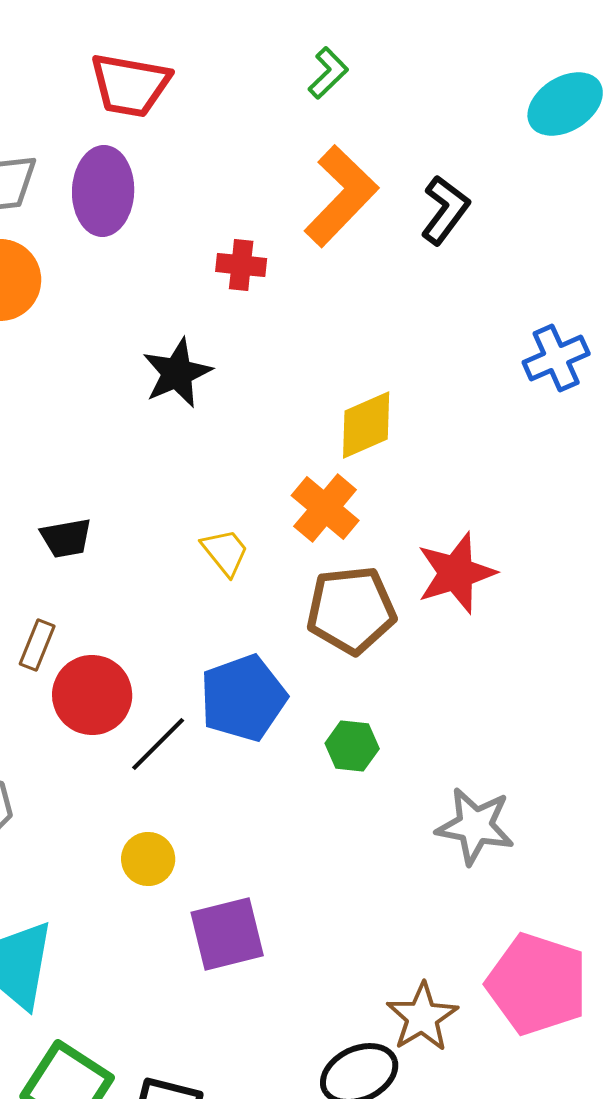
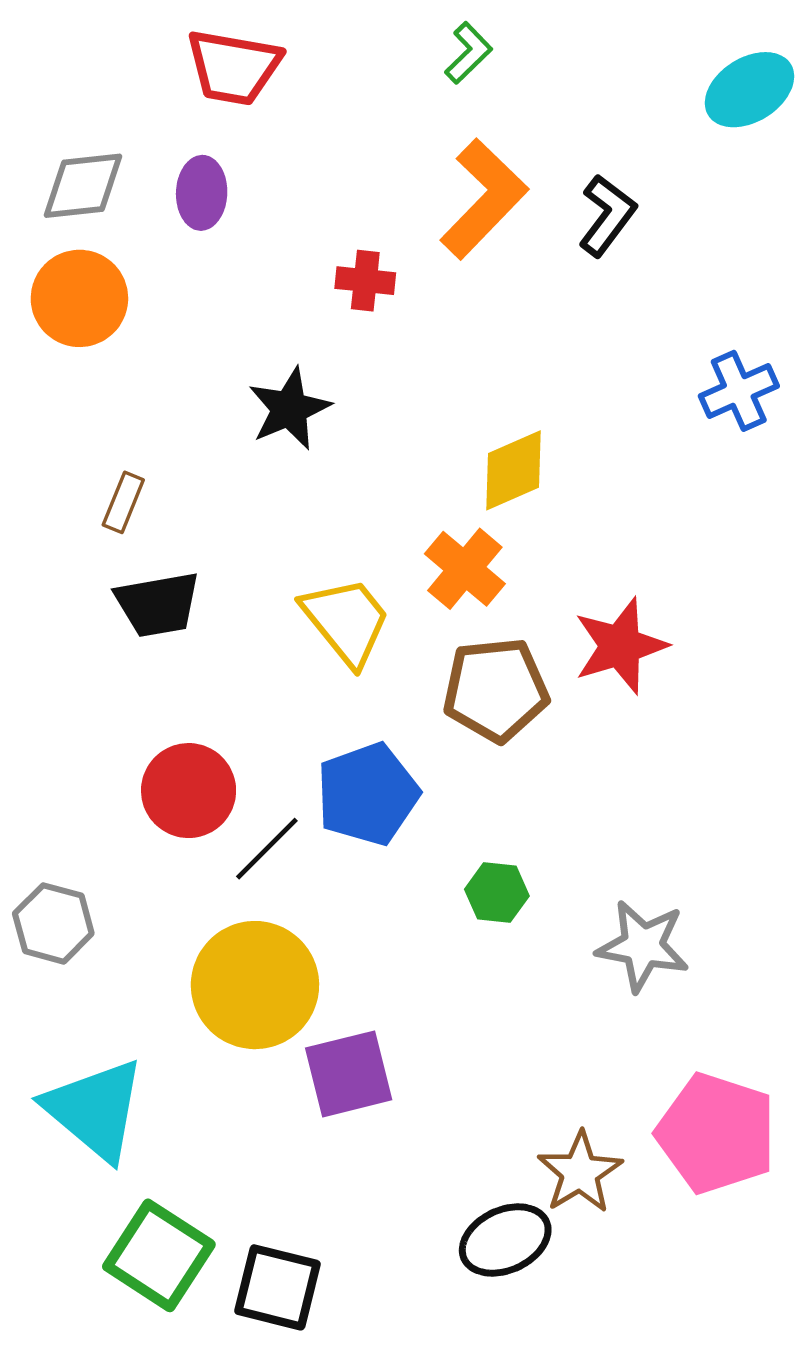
purple ellipse: (103, 191) -> (202, 193), size x0.7
black trapezoid: (66, 538) -> (158, 604), size x1.4
yellow trapezoid: (225, 552) -> (346, 621), size x1.6
brown rectangle: (37, 645) -> (123, 502), moved
green hexagon: (352, 746) -> (497, 893), moved
yellow circle: (148, 859) -> (255, 985), size x2.0

